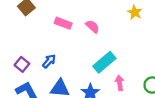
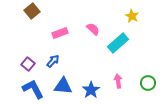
pink rectangle: (63, 23) -> (60, 33), moved, turned -42
cyan rectangle: (104, 62) -> (118, 43), moved

